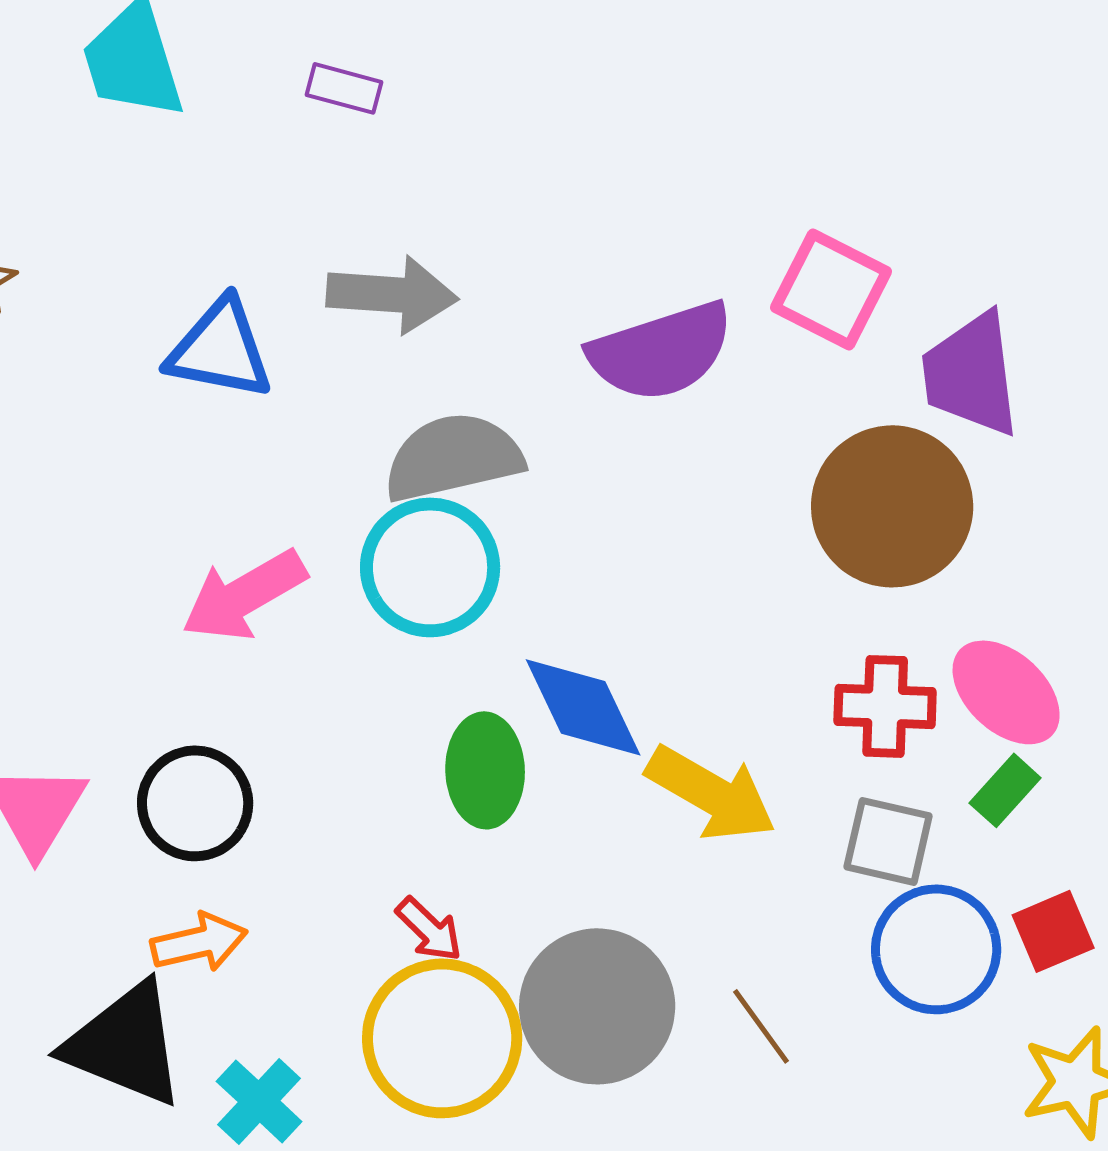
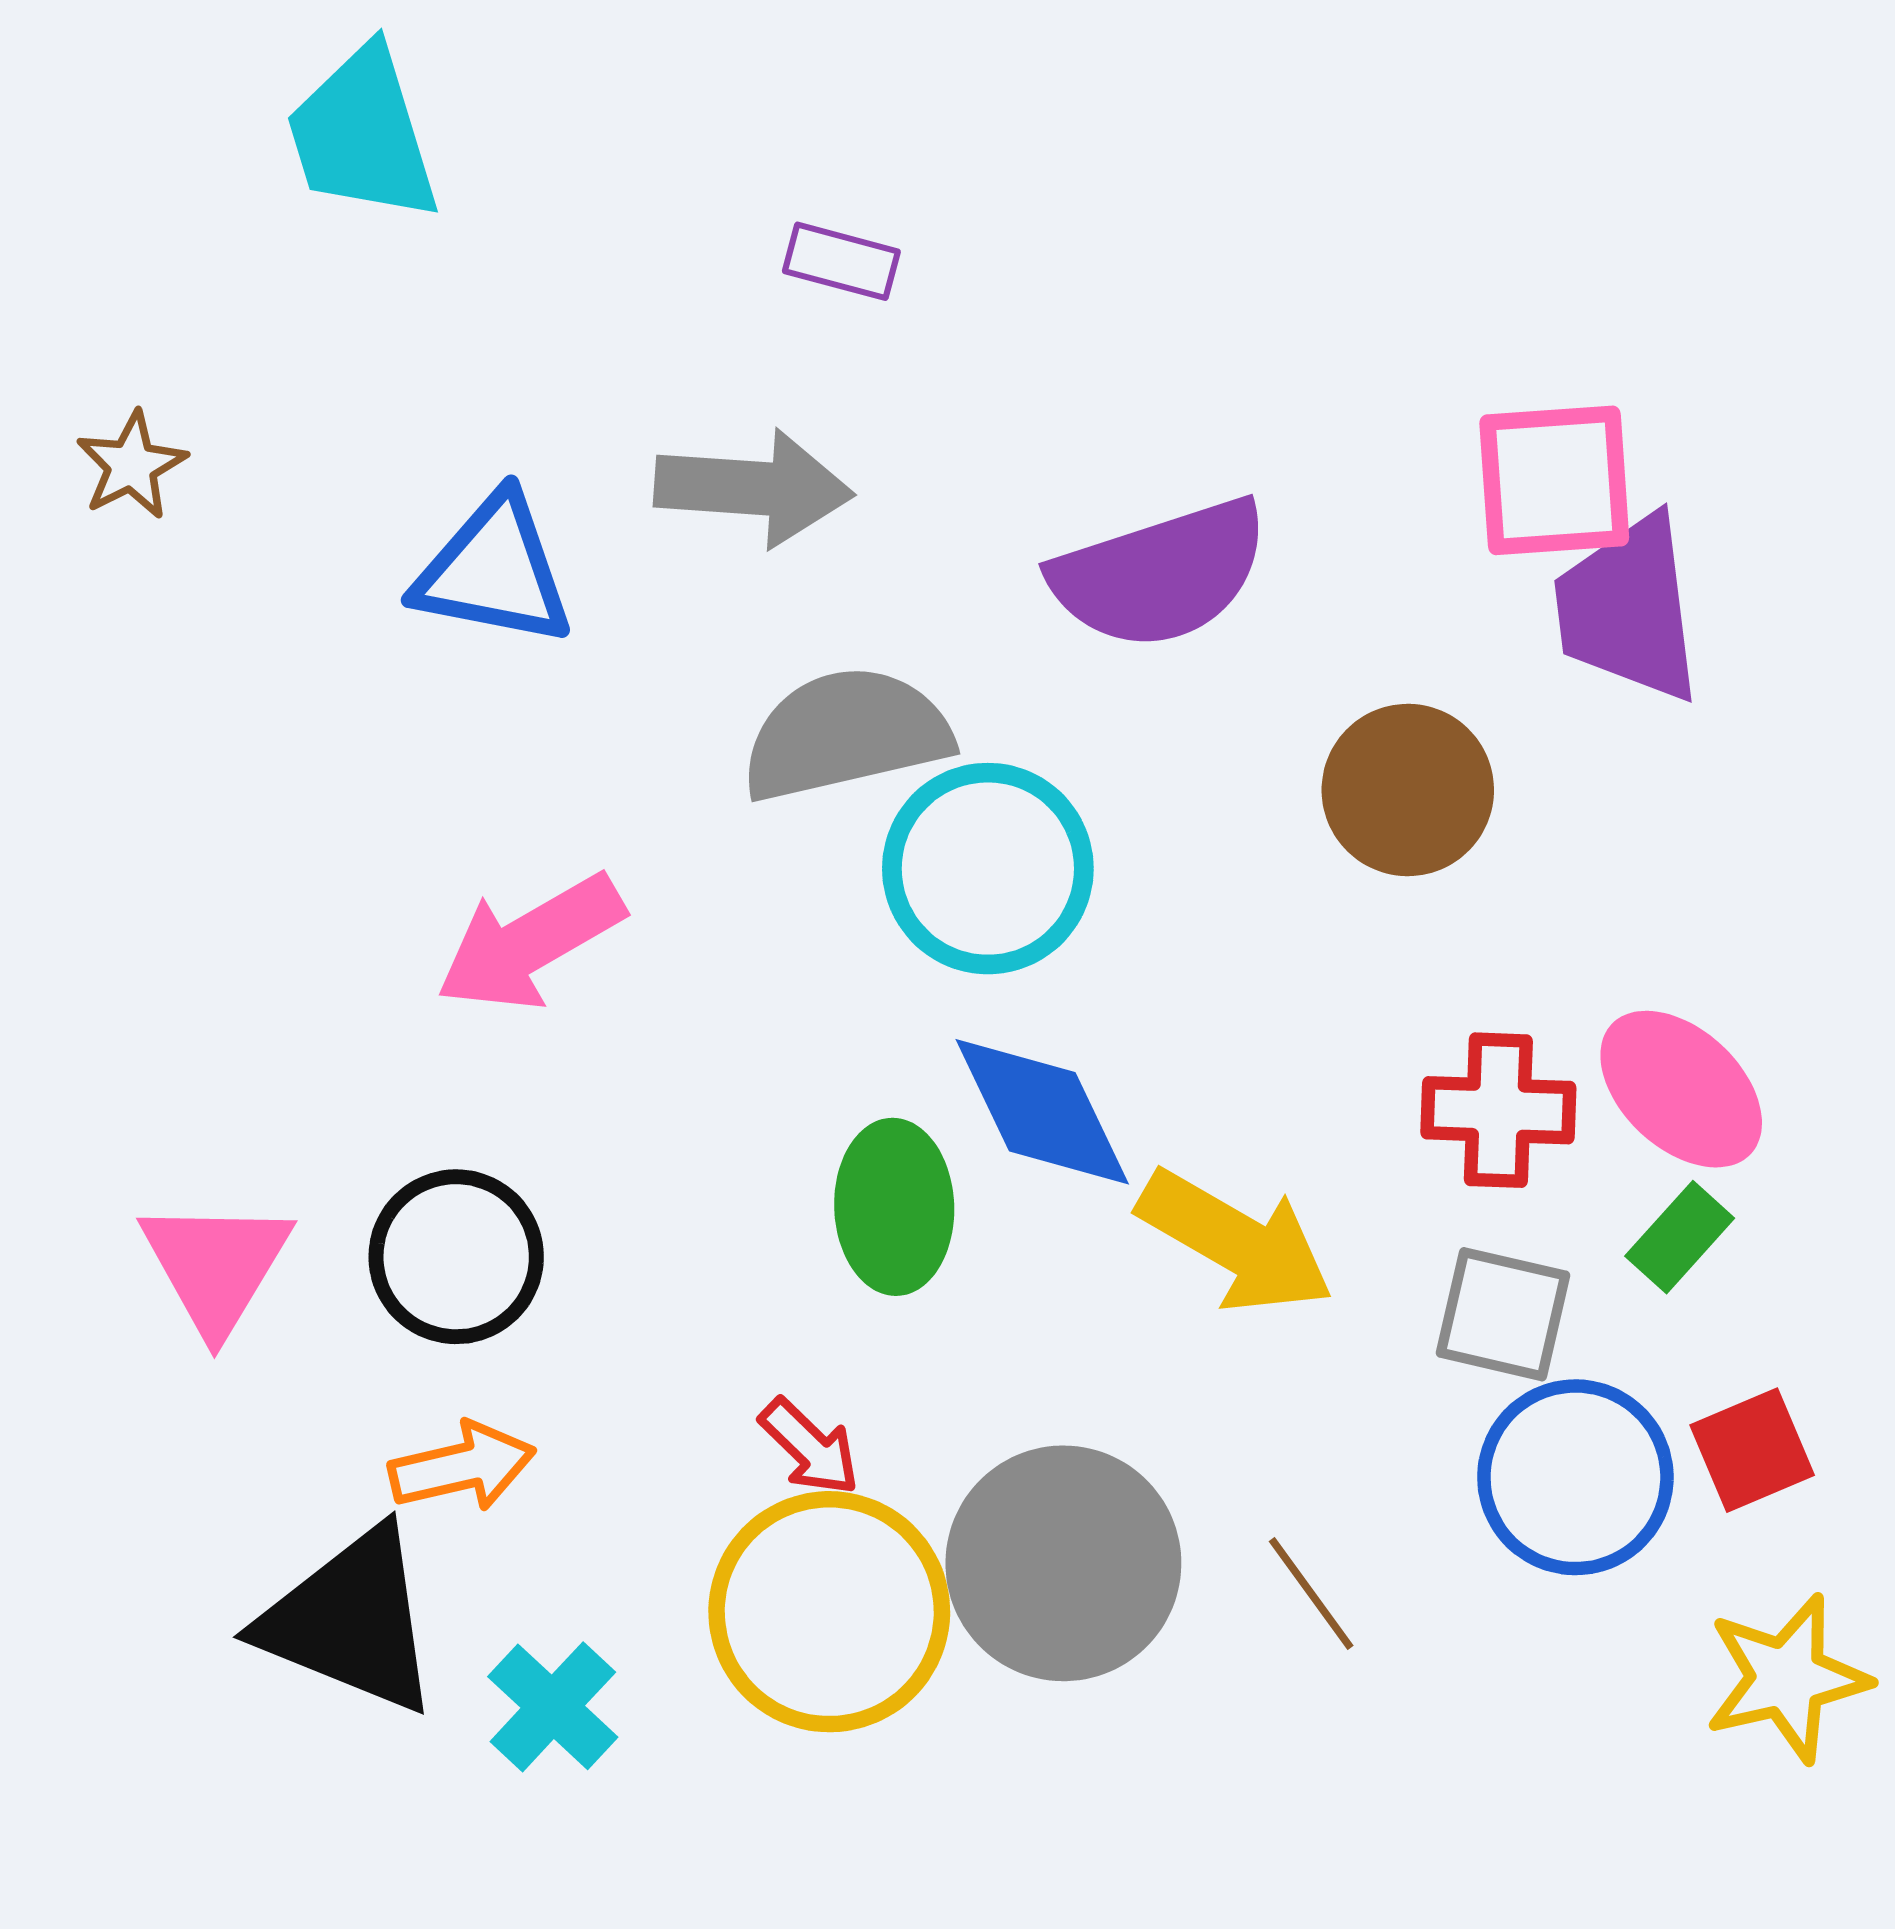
purple rectangle: (344, 88) -> (841, 261), moved
pink square: (831, 289) -> (1554, 480), moved, turned -31
brown circle: (892, 506) -> (1408, 790), moved, size x0.7
cyan circle: (430, 567) -> (988, 869), moved

